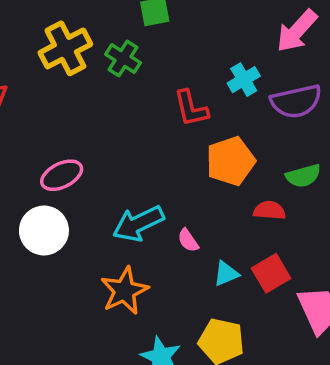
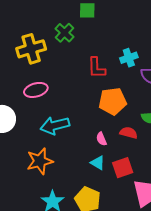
yellow cross: (65, 48) -> (31, 49), moved
pink ellipse: (62, 175) -> (36, 90), moved
pink semicircle: (188, 240) -> (101, 139), moved
cyan triangle: (226, 274) -> (98, 163), turned 42

